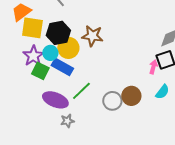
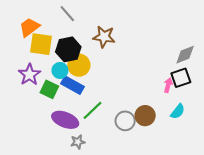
brown star: (92, 36) -> (104, 37), moved
purple star: (33, 56) -> (29, 75), moved

